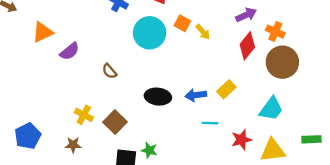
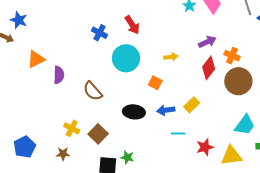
orange square: (182, 23) -> (155, 83), moved
yellow arrow: (203, 32) -> (171, 57), turned -56
purple semicircle: (70, 51) -> (59, 75), turned -48
brown semicircle: (109, 71) -> (93, 91), size x1.5
cyan trapezoid: (271, 109) -> (245, 125), moved

